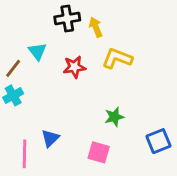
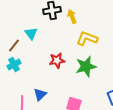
red star: (74, 67) -> (57, 60), moved
green star: (114, 117) -> (86, 66), moved, size x1.5

